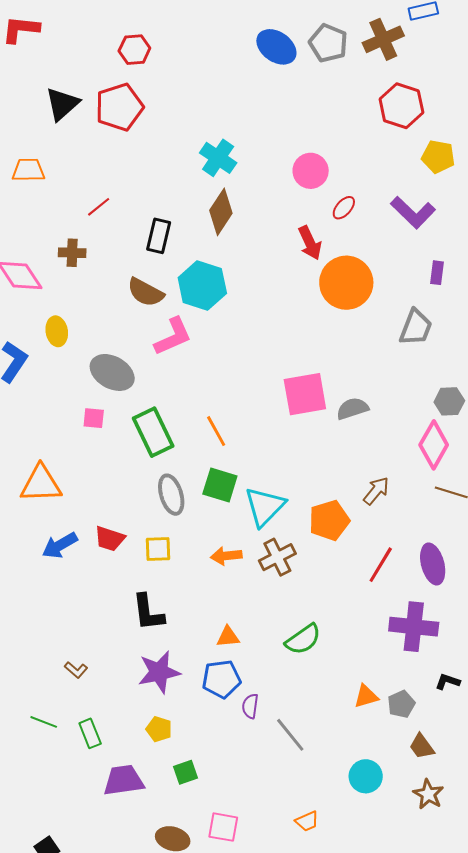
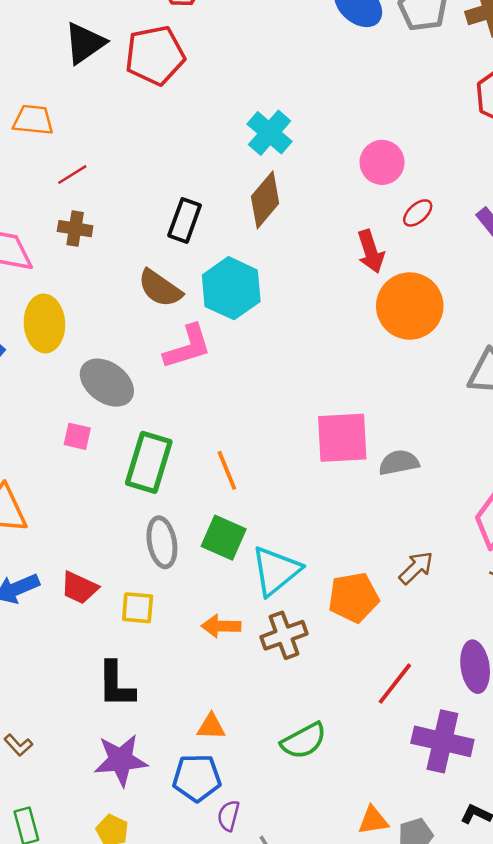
red line: (99, 207) -> (72, 175), moved
yellow ellipse: (57, 331) -> (44, 323), size x1.5
green rectangle: (153, 432) -> (149, 462), turned 36
red line: (381, 565) -> (395, 684), moved

